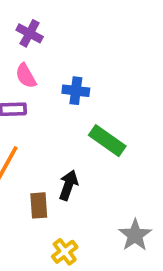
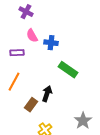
pink semicircle: (26, 76) -> (32, 36), moved
brown rectangle: (39, 205) -> (31, 105), turned 40

